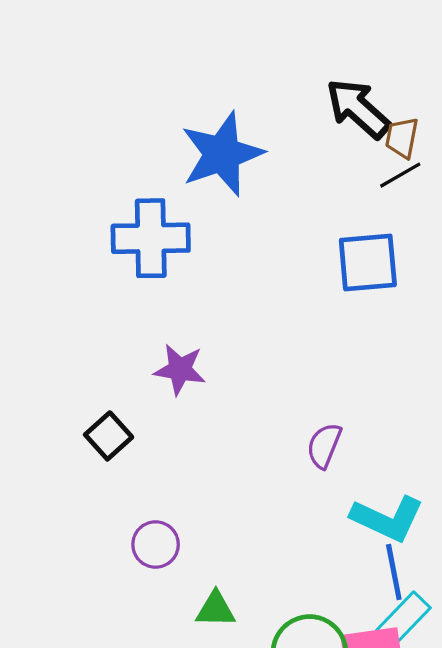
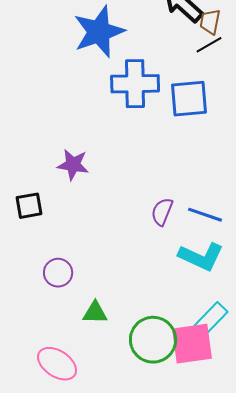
blue cross: (151, 238) -> (135, 84), moved
black square: (109, 436) -> (29, 206), turned 32
blue line: (394, 572) -> (205, 215), moved, turned -60

